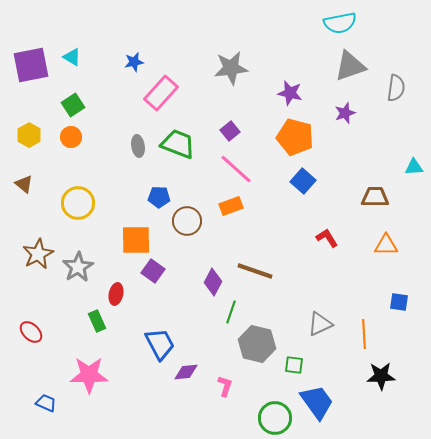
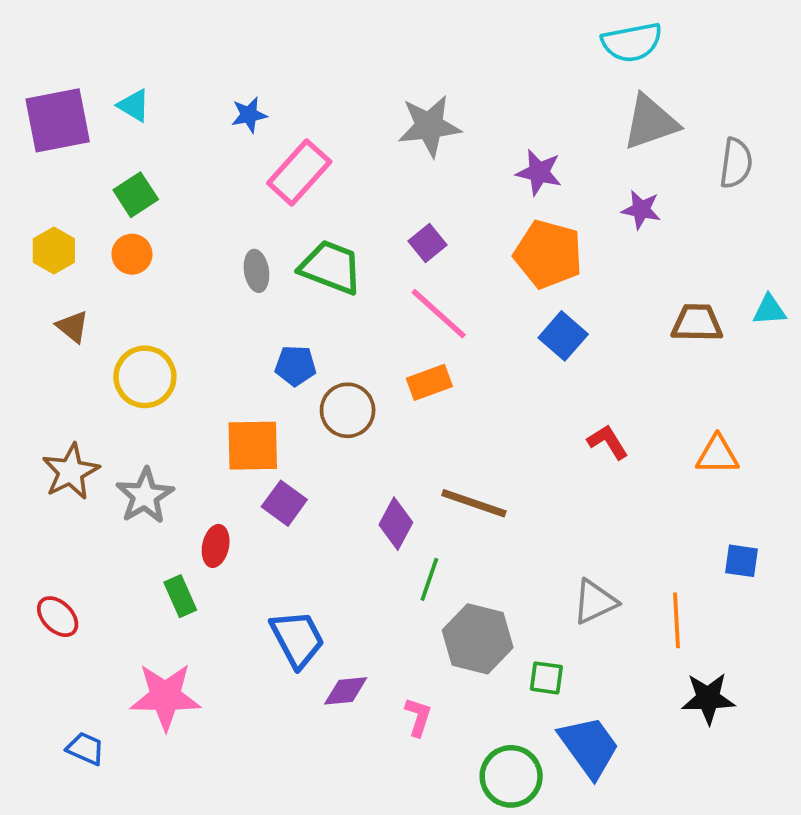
purple star: (345, 113) -> (641, 210), turned 30
brown triangle: (24, 184) -> (72, 327), moved
brown trapezoid: (375, 197) -> (697, 323), moved

